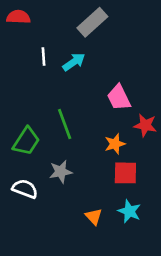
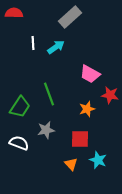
pink trapezoid: (119, 98) -> (90, 74), turned -35
red square: (125, 173) -> (80, 139), moved

